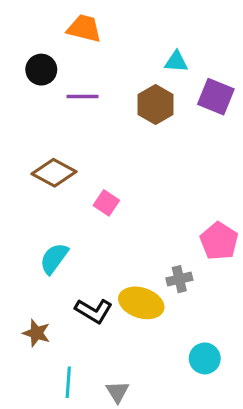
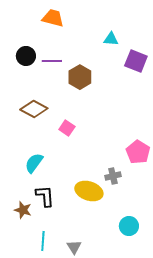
black circle: (41, 70) -> (26, 56), moved
brown hexagon: (156, 105) -> (80, 77), moved
black L-shape: (94, 311) -> (45, 196), moved, turned -125

